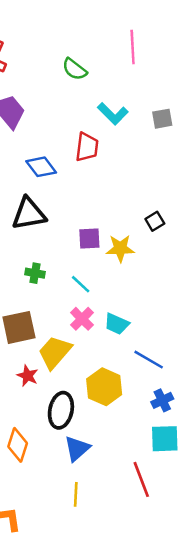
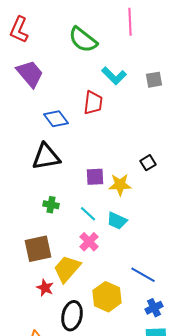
green semicircle: (75, 69) -> (83, 40), size x1.4
cyan trapezoid: (117, 324) -> (117, 221), moved

